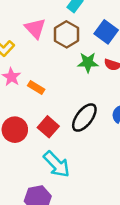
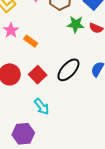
cyan arrow: (57, 164) -> (42, 107), size x0.7

